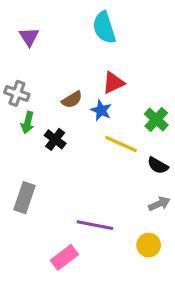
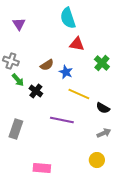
red triangle: (113, 83) -> (77, 44), moved, turned 35
green cross: (156, 119) -> (102, 63), moved
green arrow: (28, 123) -> (18, 80), turned -56
purple line: (95, 225) -> (62, 120), moved
pink rectangle: (64, 257) -> (42, 168), turned 42

